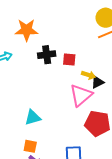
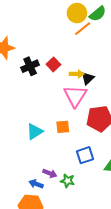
red square: (69, 59) -> (53, 64), turned -32
orange square: (30, 146) -> (63, 127), moved

